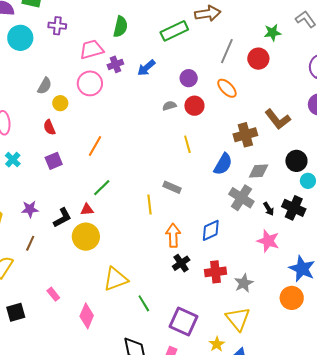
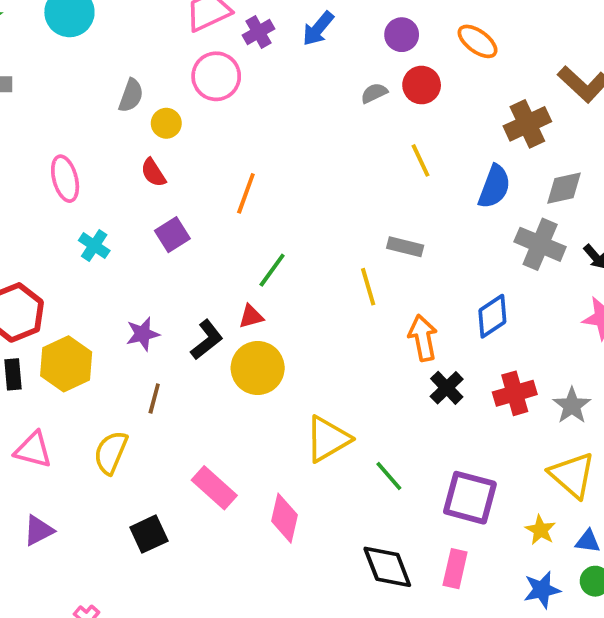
pink rectangle: (53, 294) -> (214, 488), size x1.6

